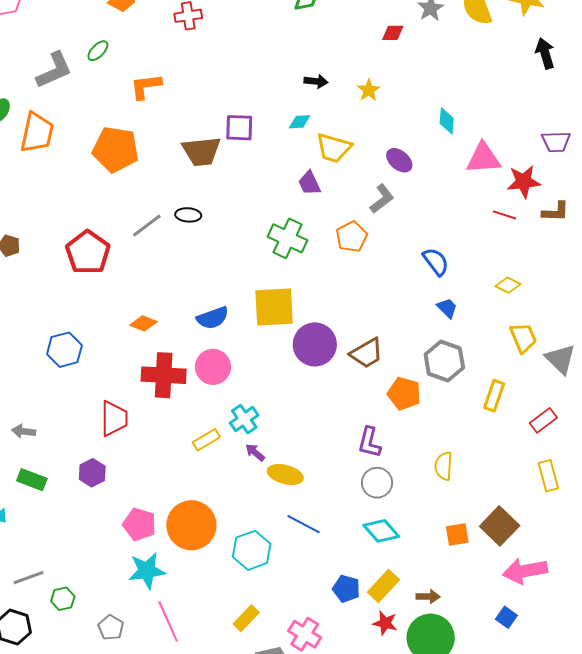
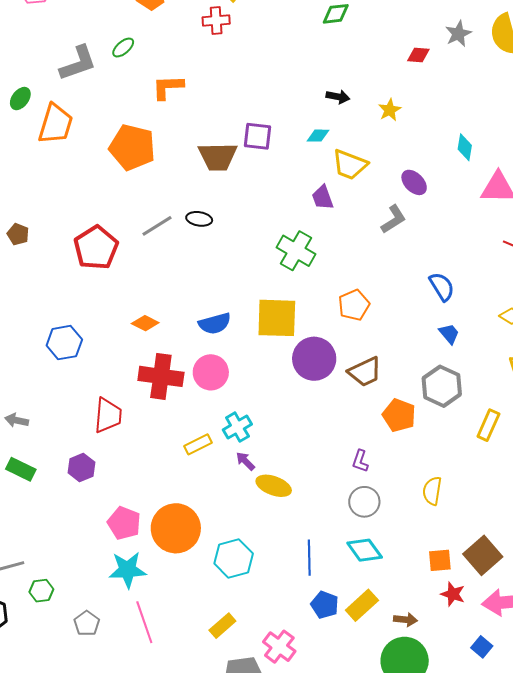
orange pentagon: (352, 237) -> (354, 305), moved
purple L-shape: (369, 442) -> (360, 461), size x0.7
blue line: (304, 524) -> (309, 558), moved, turned 56
red star: (385, 623) -> (453, 594), moved

